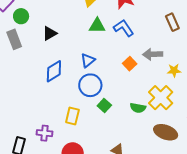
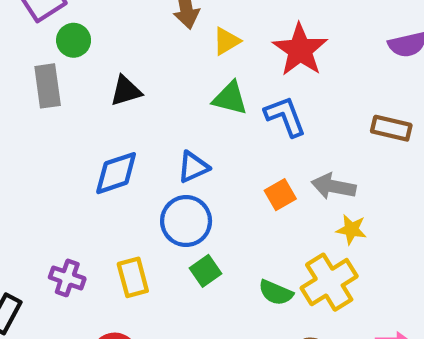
brown rectangle: (172, 22) -> (391, 128), turned -66
yellow star: (174, 70) -> (351, 229), moved
yellow rectangle: (72, 116) -> (133, 277), turned -42
purple cross: (45, 133) -> (67, 278), moved

